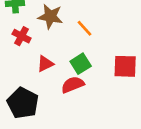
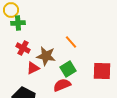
brown star: (50, 16) -> (46, 56), moved
red triangle: (45, 64) -> (33, 68), moved

